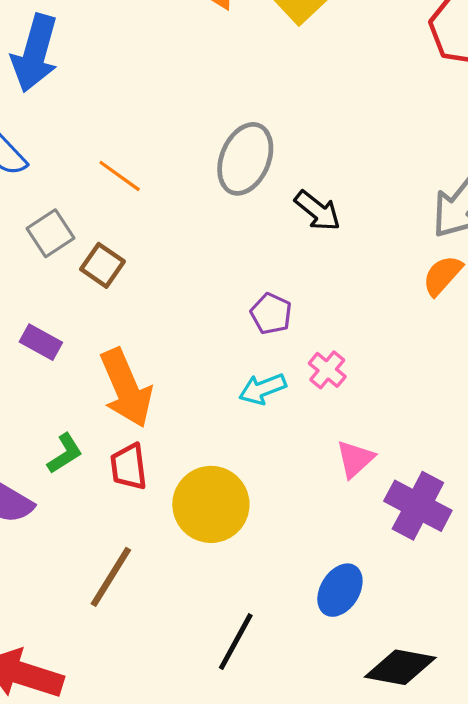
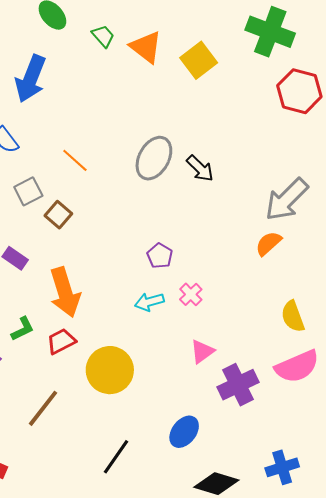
black arrow: (318, 211) -> (200, 168), moved
red trapezoid: (129, 467) -> (61, 341), turned 64
purple cross: (418, 506) -> (238, 385), turned 30

